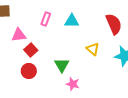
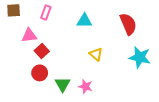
pink rectangle: (46, 19) -> (46, 12), moved
yellow triangle: (93, 49) -> (96, 54), moved
green triangle: (62, 65) -> (63, 84), moved

